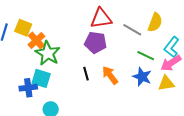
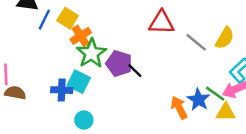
purple pentagon: (95, 42) -> (119, 63), moved
green line: (146, 56) -> (215, 94), moved
black line: (86, 74) -> (135, 71), moved, turned -40
orange arrow: (110, 75) -> (179, 108), moved

